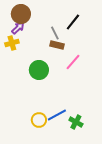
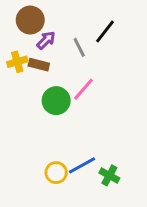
purple arrow: (18, 28) -> (46, 40), moved
brown rectangle: (57, 45) -> (39, 65), moved
pink line: (73, 62) -> (83, 89), moved

